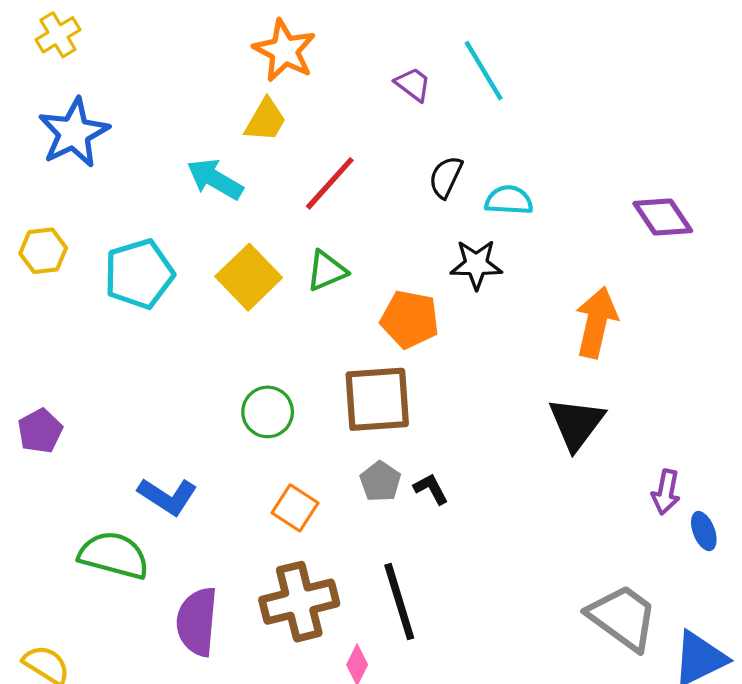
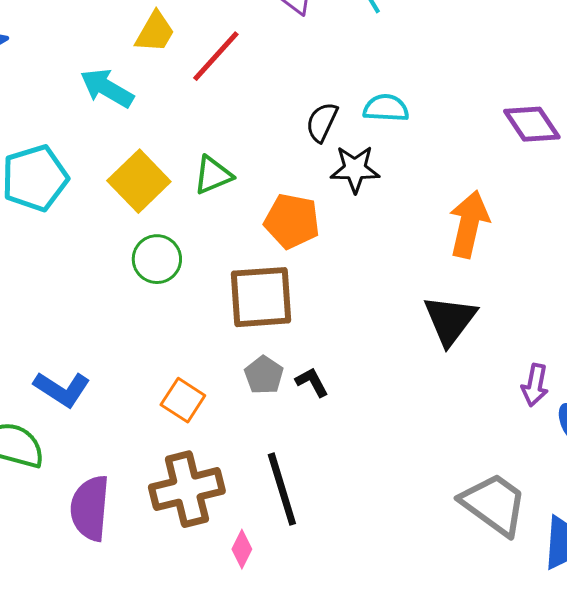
black semicircle: (446, 177) -> (322, 122), moved
red line: (330, 183) -> (216, 56), moved
green circle: (268, 412) -> (157, 259), moved

